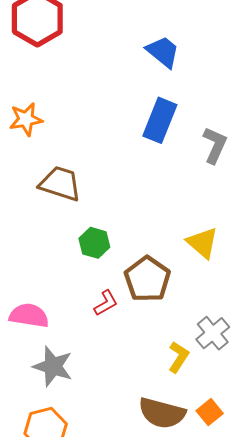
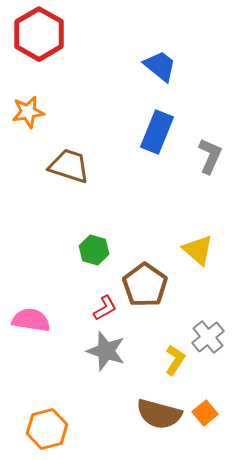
orange star: (26, 119) -> (28, 112), moved
brown trapezoid: (60, 184) -> (69, 166), moved
gray star: (53, 366) -> (106, 351), moved

